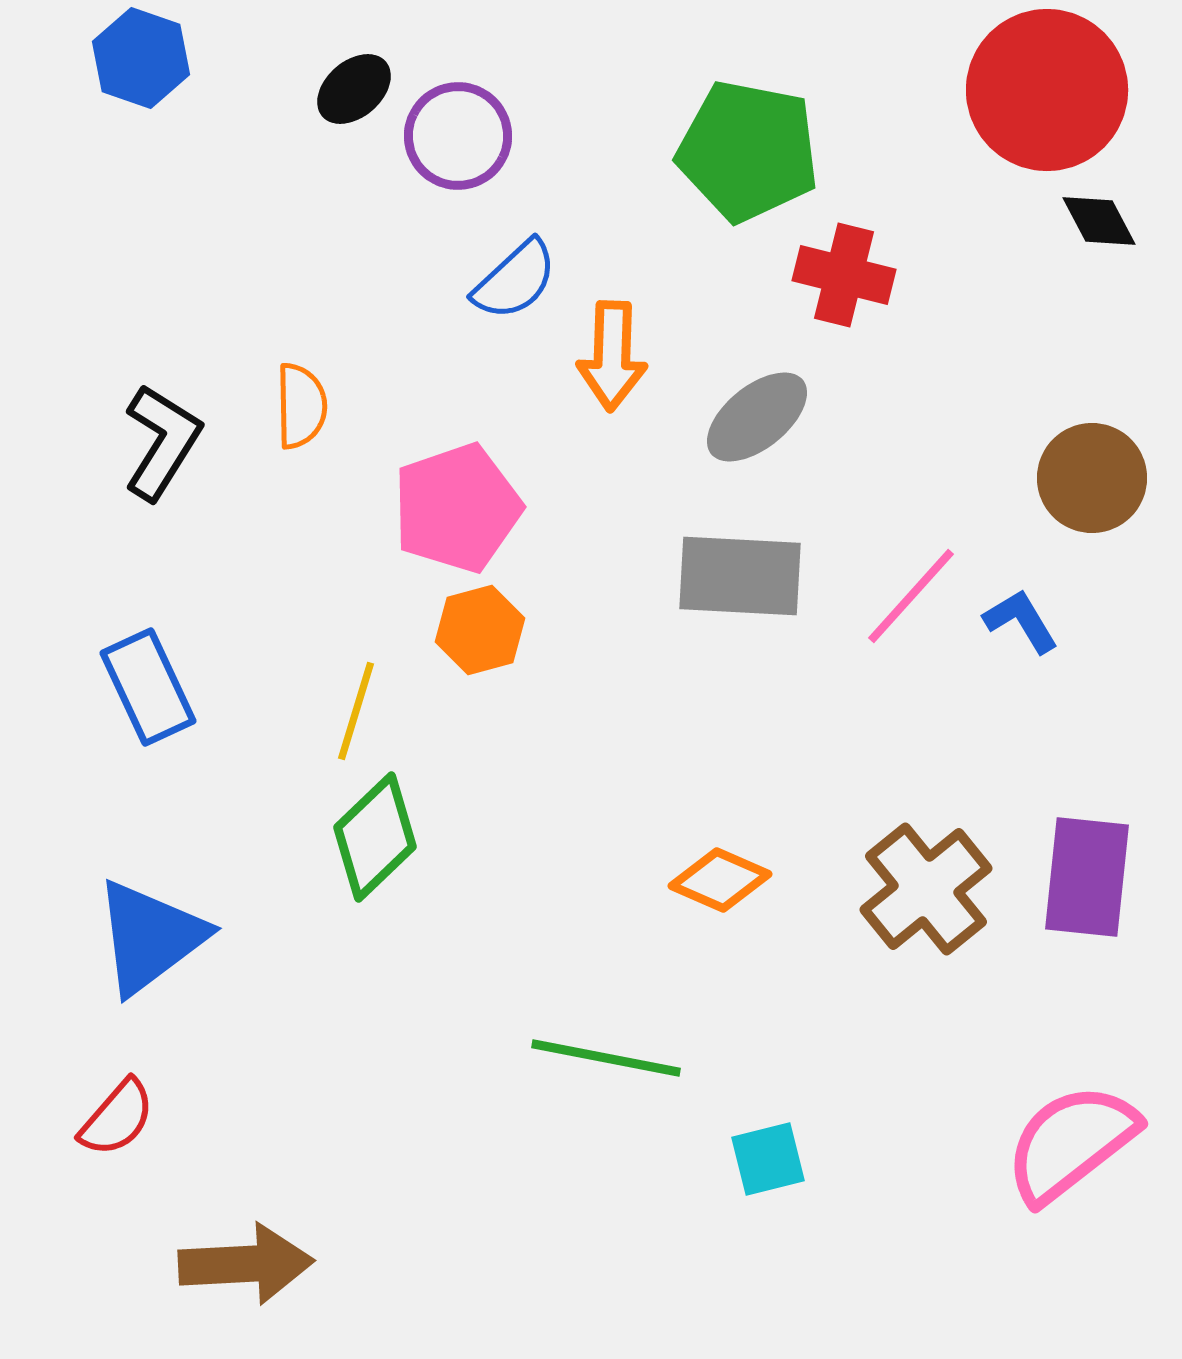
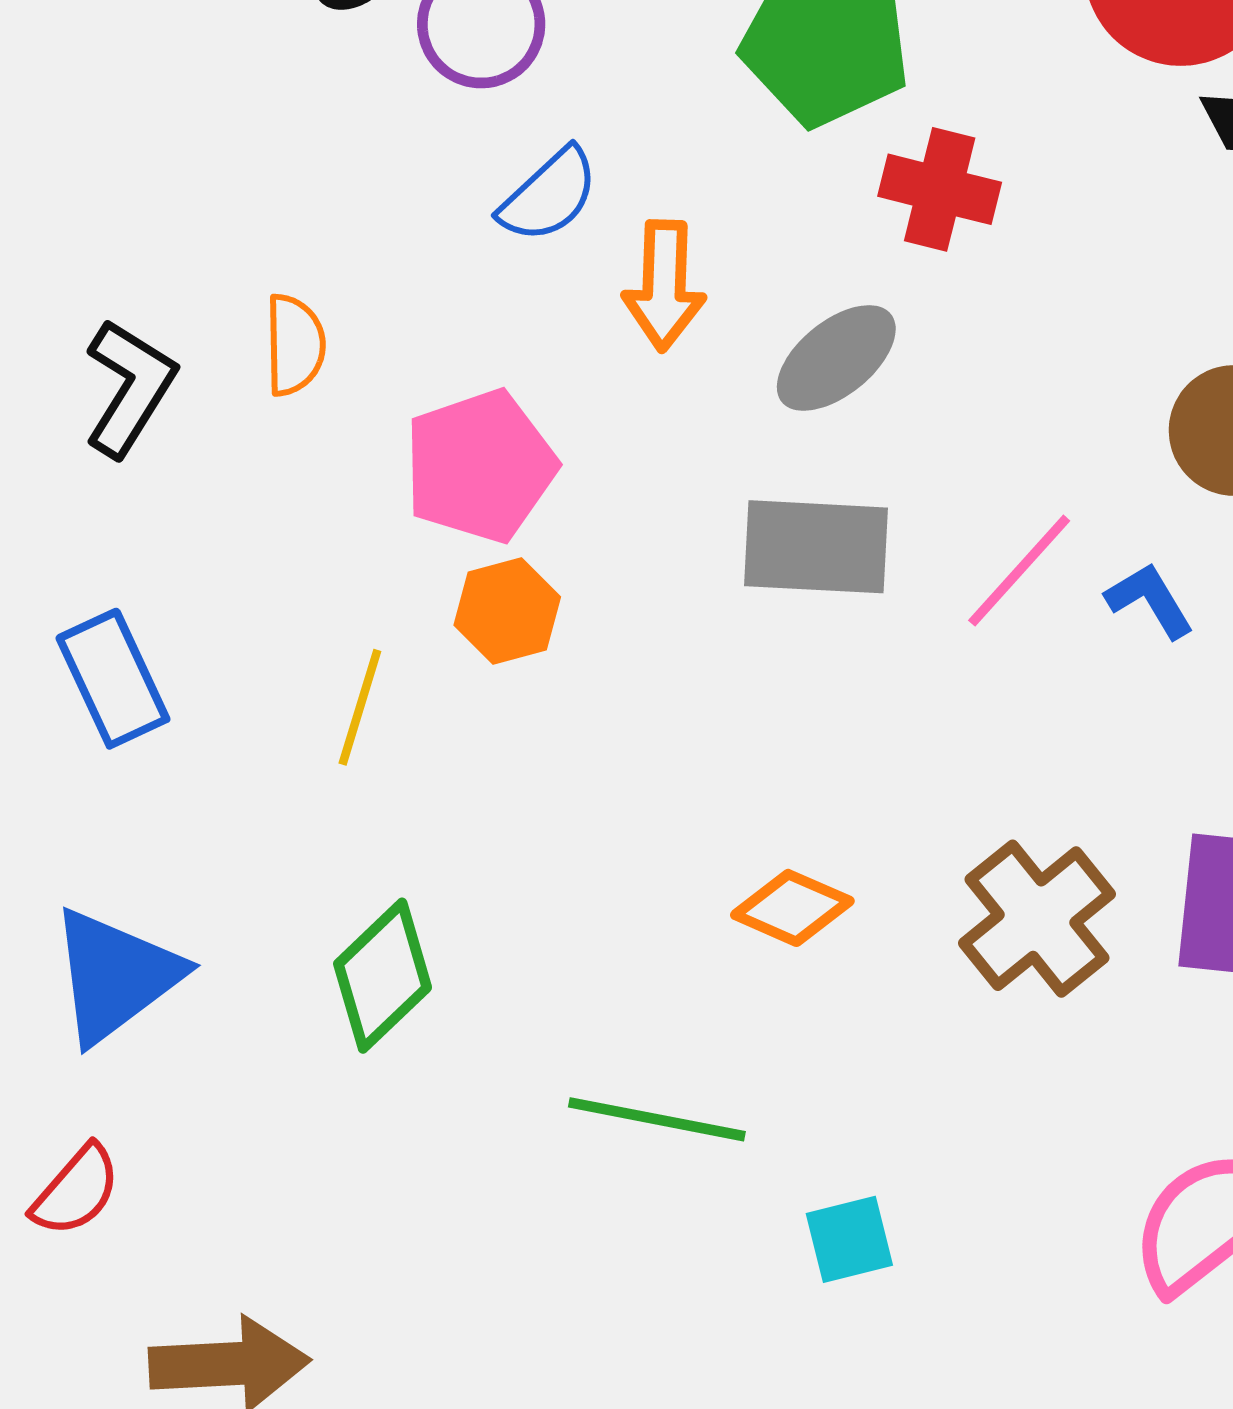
green diamond: (375, 837) -> (383, 976), moved

